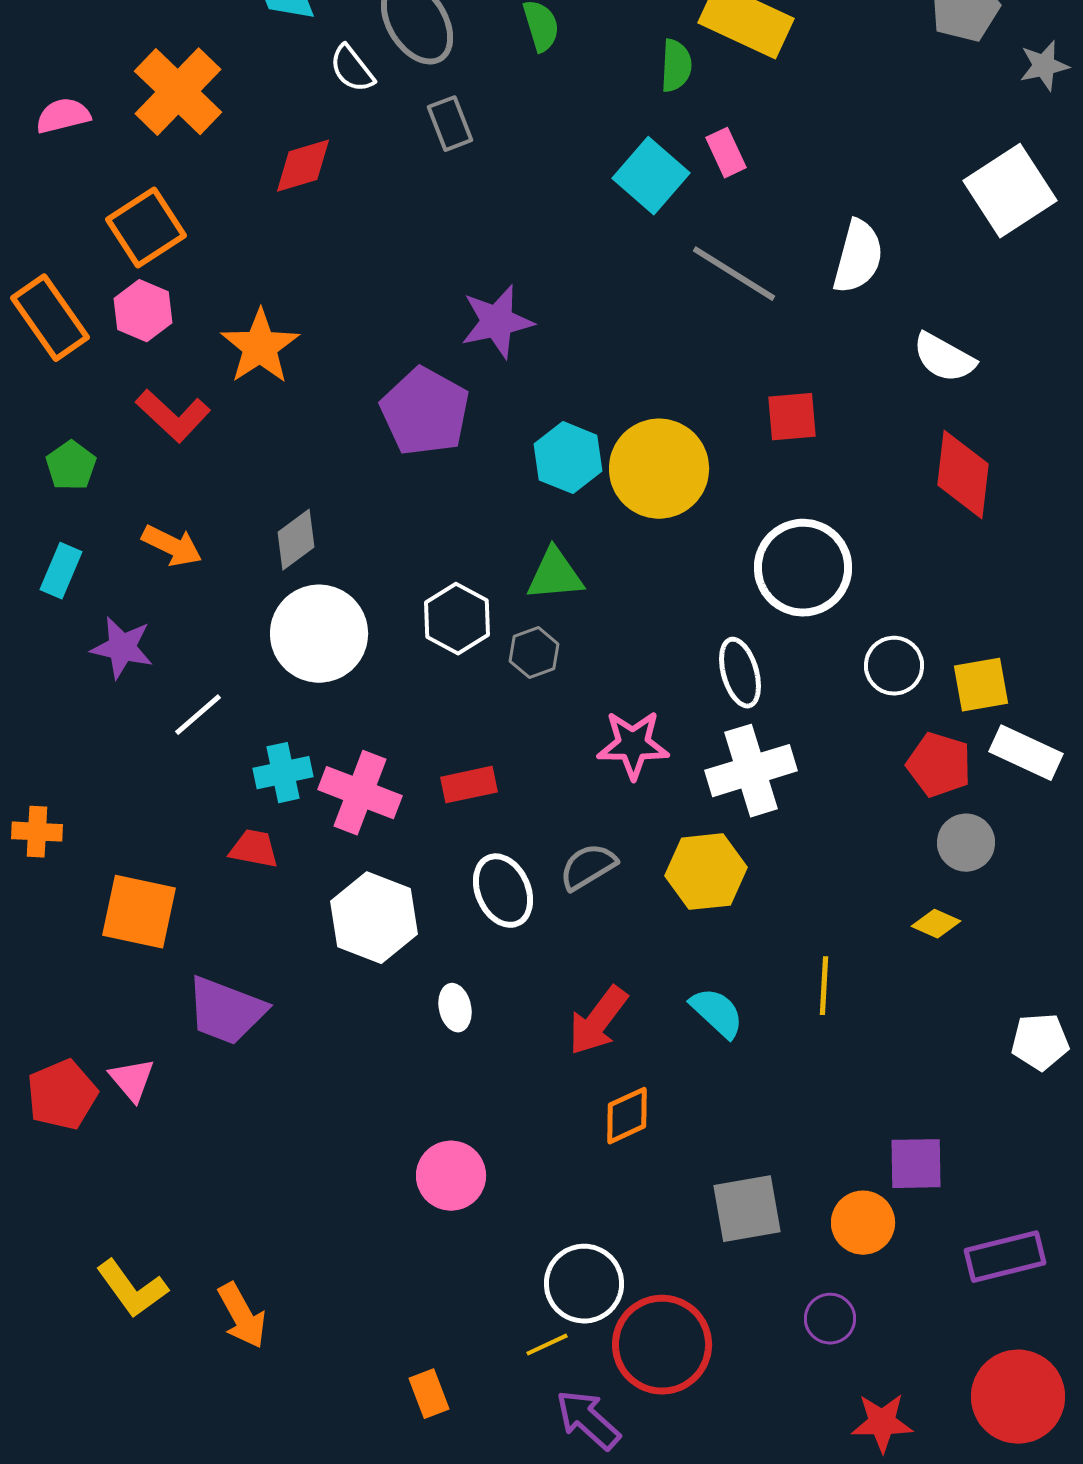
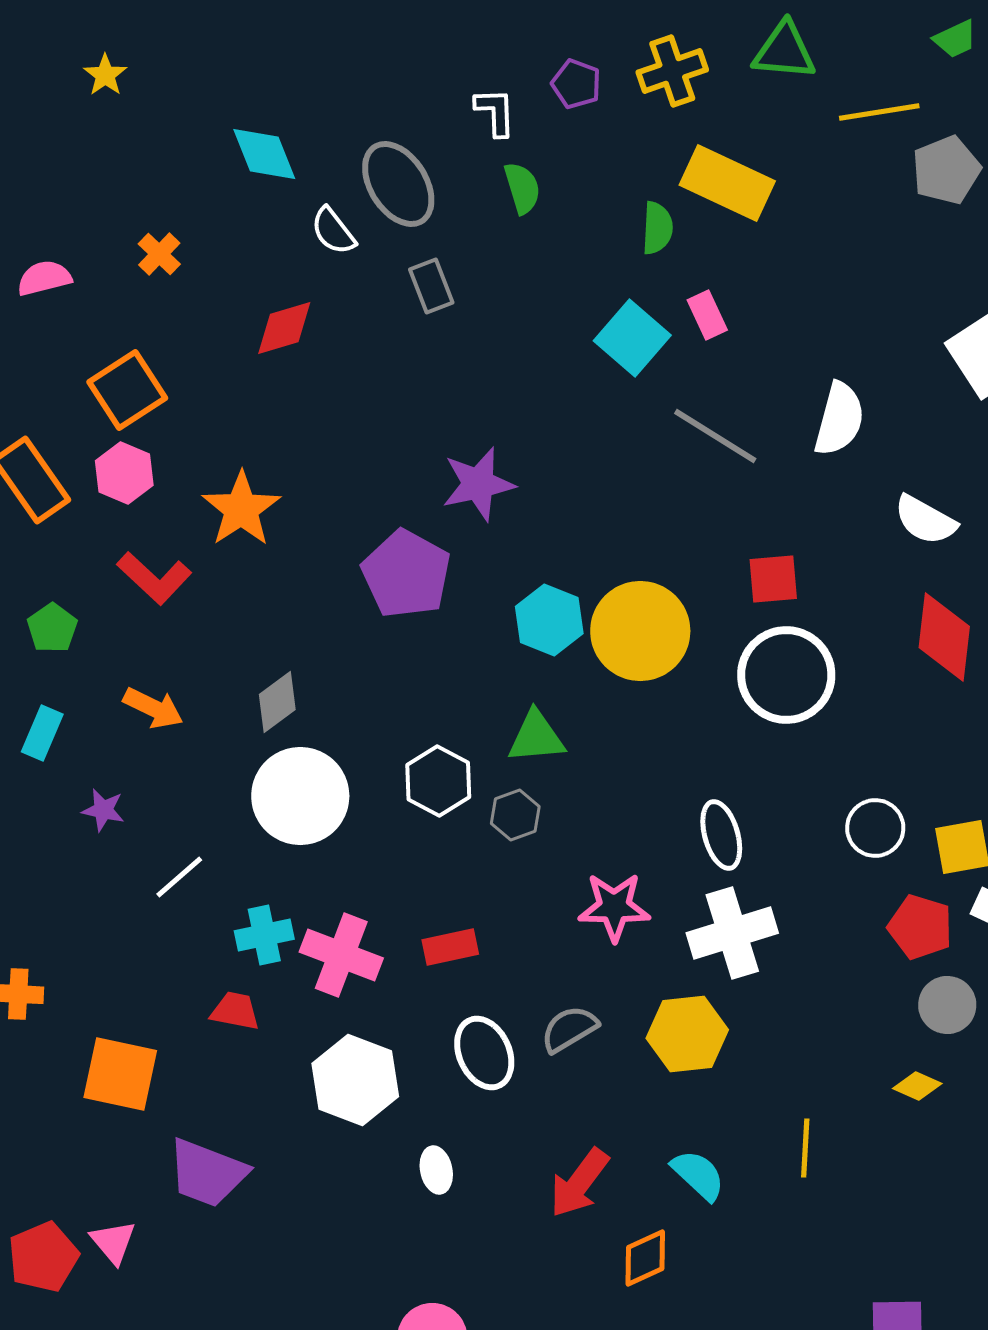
orange cross: (178, 92) -> (159, 254), size x0.5
white circle: (803, 568) -> (786, 675), moved
purple star: (122, 648) -> (103, 810), size x0.7
orange diamond: (627, 1116) -> (645, 1258), moved

